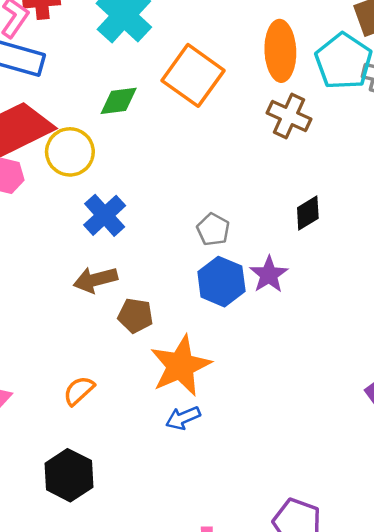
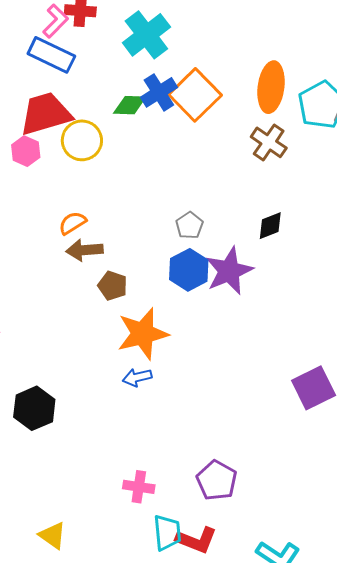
blue cross: (105, 215) -> (159, 92), moved
purple star: (269, 275) -> (229, 271), size x1.5
orange semicircle: (79, 391) -> (72, 223), moved

